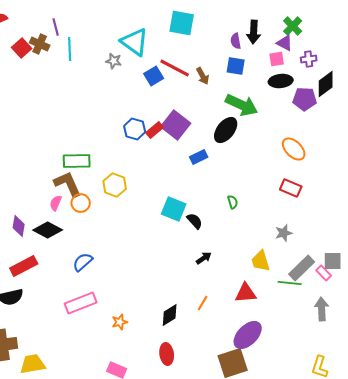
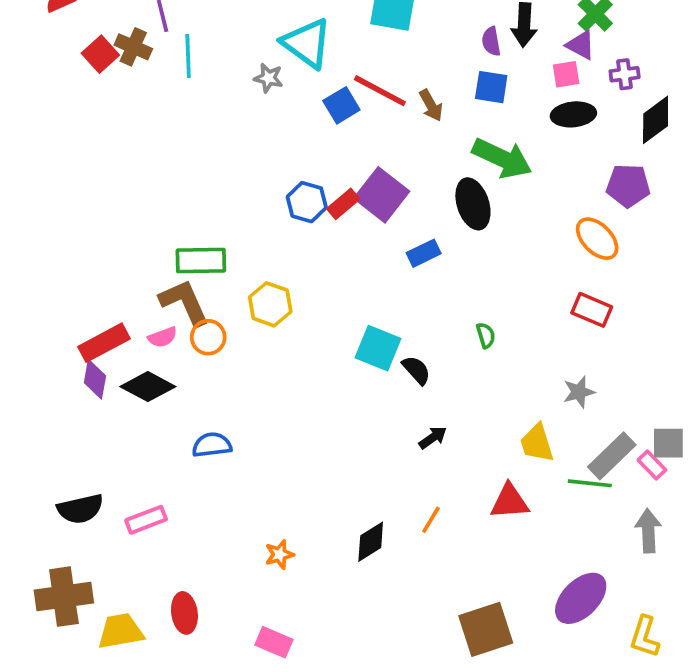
purple pentagon: (305, 99) -> (628, 186), moved
black ellipse: (226, 130) -> (473, 204), turned -56
pink semicircle: (56, 203) -> (163, 337), turned -133
blue semicircle: (83, 262) -> (212, 445), turned 35
red rectangle: (24, 266) -> (104, 343), moved
pink rectangle: (81, 303) -> (146, 520), moved, size x0.7
purple ellipse: (248, 335) -> (581, 598), moved
red ellipse: (167, 354) -> (184, 613), moved

